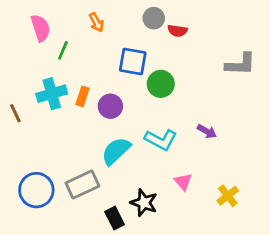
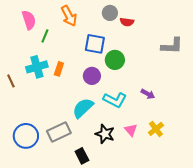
orange arrow: (96, 22) -> (69, 16), size x1.5
purple circle: (110, 106) -> (92, 76), moved
yellow cross: (228, 196) -> (156, 129), moved
black star: (144, 203) -> (105, 134), moved

